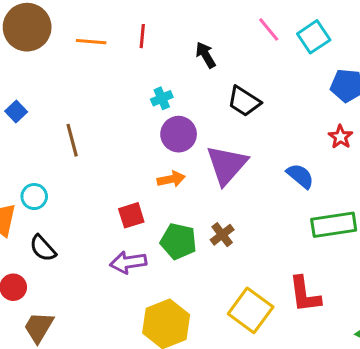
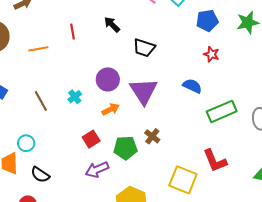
red line: (142, 36) -> (72, 32), moved
orange line: (91, 42) -> (38, 49), moved
cyan cross: (162, 98) -> (75, 97), moved

